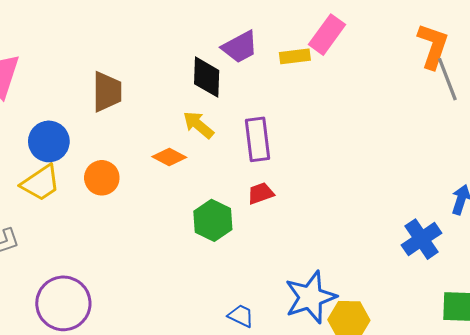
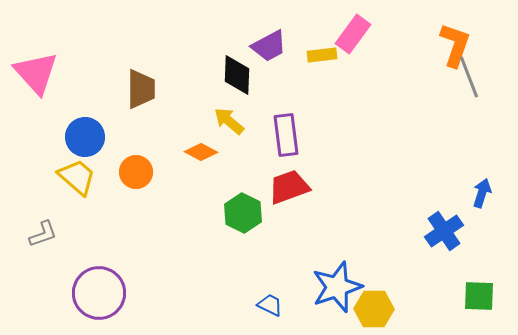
yellow trapezoid: (41, 183) -> (77, 177), turned -105
red trapezoid: (261, 193) -> (289, 187), size x1.6

